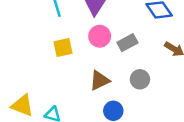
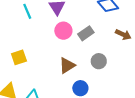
yellow square: (63, 47) -> (19, 57), moved

